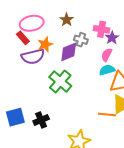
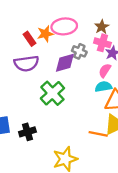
brown star: (67, 20) -> (102, 27), moved
pink ellipse: (32, 23) -> (64, 26), moved
red rectangle: (23, 38) -> (30, 39), moved
orange star: (45, 44) -> (45, 34), moved

